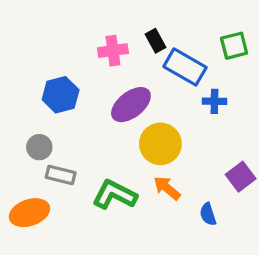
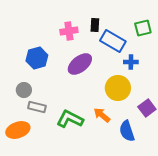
black rectangle: (156, 41) -> (95, 25), turned 32
yellow circle: (160, 144) -> (118, 88), moved
blue semicircle: (208, 214) -> (127, 131), size x1.5

